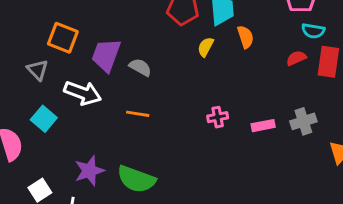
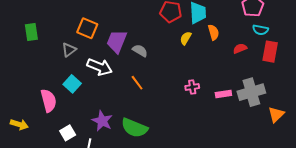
red semicircle: (296, 58) -> (240, 48), moved
gray triangle: (38, 70) -> (69, 50), turned 35
orange line: (138, 114) -> (137, 83), turned 42
gray cross: (303, 121) -> (251, 92), size x1.5
purple star: (89, 171) -> (102, 121), turned -30

